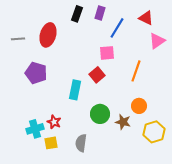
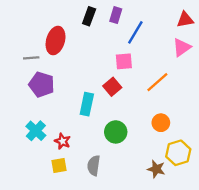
red triangle: (146, 18) -> (185, 20), moved, turned -35
gray line: (18, 39) -> (31, 58), moved
orange line: (136, 71) -> (157, 82), turned 30
brown star: (123, 122) -> (156, 169), moved
cyan cross: (35, 129) -> (36, 131), moved, turned -30

